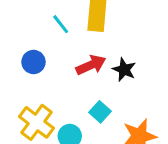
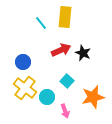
blue circle: (33, 62) -> (23, 62), moved

